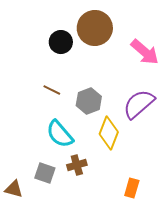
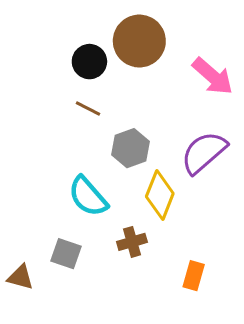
brown line: (52, 90) -> (88, 108), moved
brown cross: (77, 165) -> (132, 242), moved

